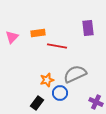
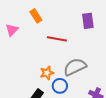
orange rectangle: (38, 33) -> (36, 16), moved, turned 64

